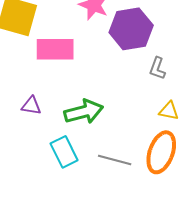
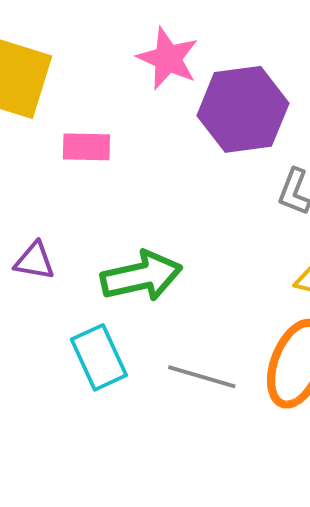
pink rectangle: (55, 49) -> (86, 147), size x0.6

